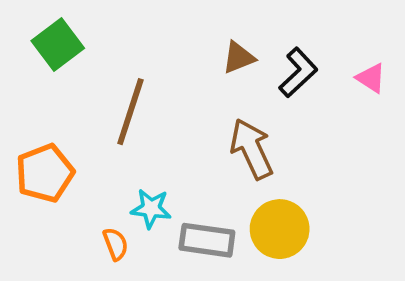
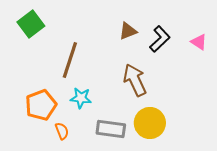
orange pentagon: (45, 173) -> (41, 105), moved
cyan star: (151, 209) -> (81, 98), moved

